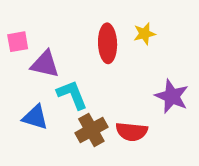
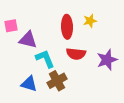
purple star: (172, 96) -> (107, 60), turned 30
blue triangle: (35, 117) -> (29, 84), moved
red semicircle: (132, 132) -> (76, 54), moved

